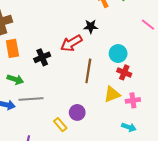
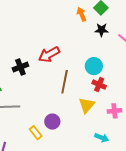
black star: (91, 26) -> (101, 30), moved
yellow triangle: (112, 94) -> (87, 105), turned -30
pink cross: (133, 100) -> (114, 111), moved

